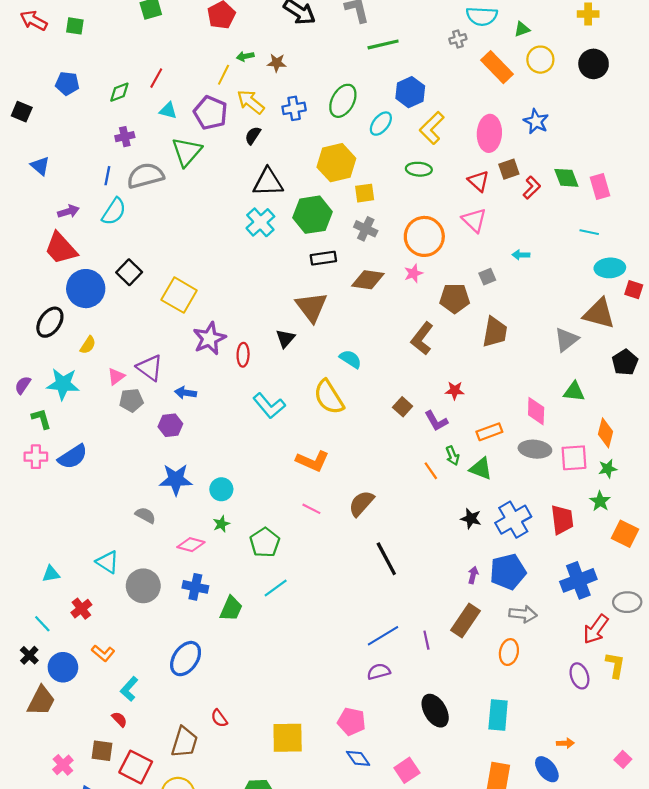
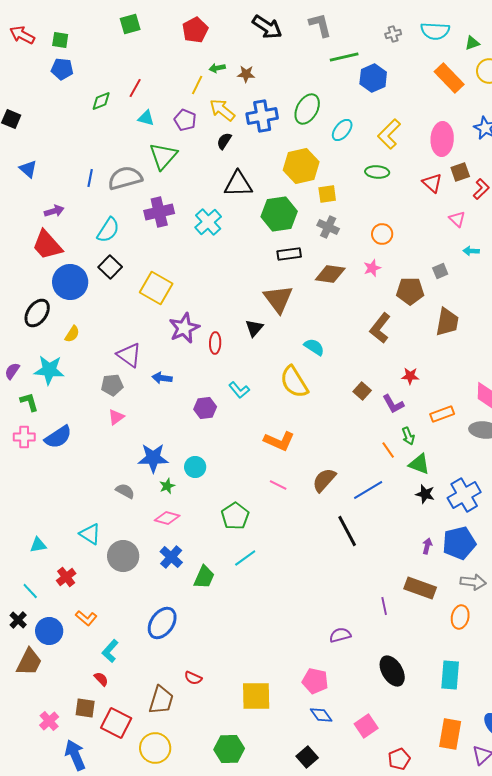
gray cross: (458, 39) -> (393, 34), moved
blue pentagon: (67, 83) -> (62, 69), moved
blue hexagon: (410, 92) -> (373, 78), moved
blue cross: (294, 108) -> (262, 116), size x1.4
purple pentagon: (211, 113) -> (185, 120), size x0.7
purple cross: (125, 137) -> (159, 212), moved, size x1.6
cyan semicircle: (114, 211) -> (108, 230), moved
pink triangle: (474, 220) -> (457, 219), moved, size x0.7
cyan cross: (260, 222) -> (208, 222), moved
orange circle: (424, 236) -> (382, 234), size x0.6
pink triangle: (116, 376) -> (116, 417), moved
cyan L-shape: (269, 406) -> (239, 390), size x0.7
purple hexagon: (170, 425) -> (205, 408), moved
green triangle: (481, 469) -> (419, 464), moved
green star: (221, 524) -> (167, 486), moved
blue cross: (195, 587) -> (171, 557), turned 30
brown rectangle: (466, 621) -> (420, 588), turned 76
blue line: (383, 636) -> (368, 490), moved
red semicircle: (219, 718) -> (193, 678), turned -30

